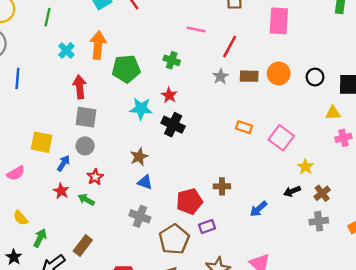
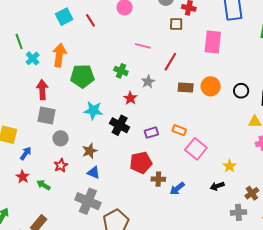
green line: (48, 17) -> (19, 42), moved, turned -35
gray star: (220, 76) -> (148, 82), moved
red star: (169, 95) -> (130, 98), moved
pink square: (281, 138) -> (196, 149), moved
gray circle: (85, 146) -> (61, 138), moved
red star: (95, 177) -> (61, 165), moved
brown cross: (322, 193) -> (252, 193), moved
red pentagon: (189, 201) -> (141, 163), moved
blue arrow: (258, 209) -> (177, 189), moved
gray cross: (140, 216) -> (88, 201), size x1.4
purple rectangle: (207, 227) -> (151, 133), moved

